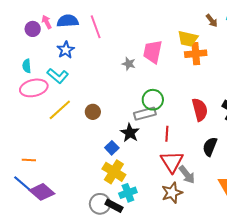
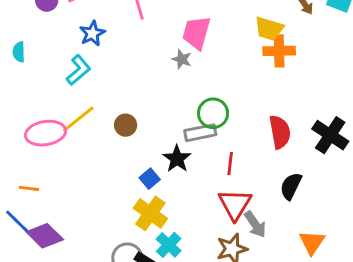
pink trapezoid: (153, 52) -> (196, 33), moved
cyan semicircle: (27, 66) -> (19, 52), moved
cyan L-shape: (58, 76) -> (78, 70), turned -85
pink ellipse: (34, 88) -> (46, 133), moved
cyan cross: (128, 193) -> (169, 245), turned -30

